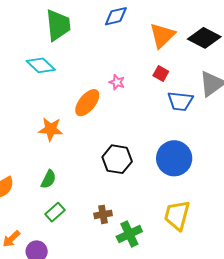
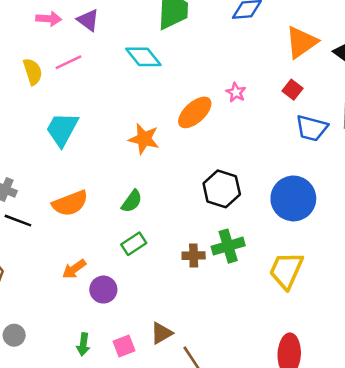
green cross: (129, 234) -> (228, 246), moved

